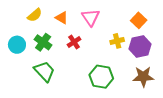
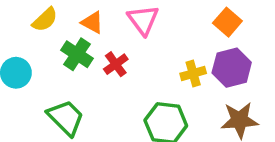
yellow cross: (117, 41) -> (193, 73), moved
green cross: (43, 42) -> (77, 54), moved

